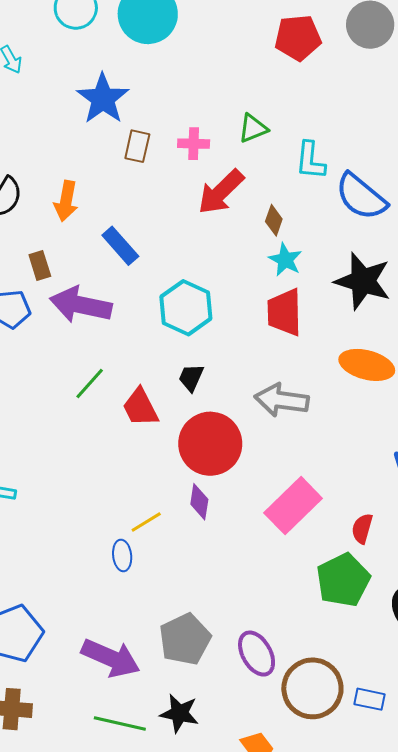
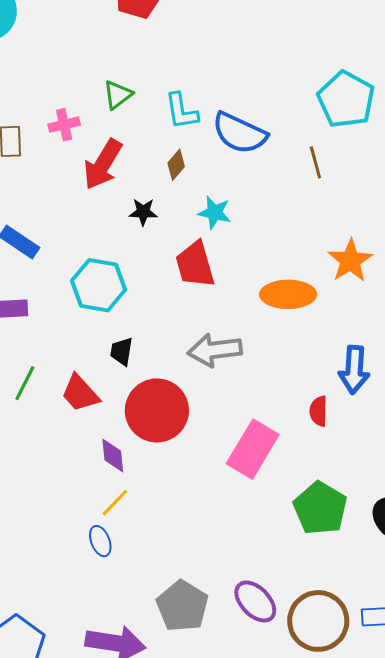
brown diamond: (274, 220) -> (176, 165), moved, turned 36
cyan star: (285, 260) -> (215, 213), moved
black star: (363, 281) -> (143, 212), moved, size x0.5
purple diamond: (199, 502) -> (113, 456), moved
red semicircle: (362, 529) -> (319, 411), moved

